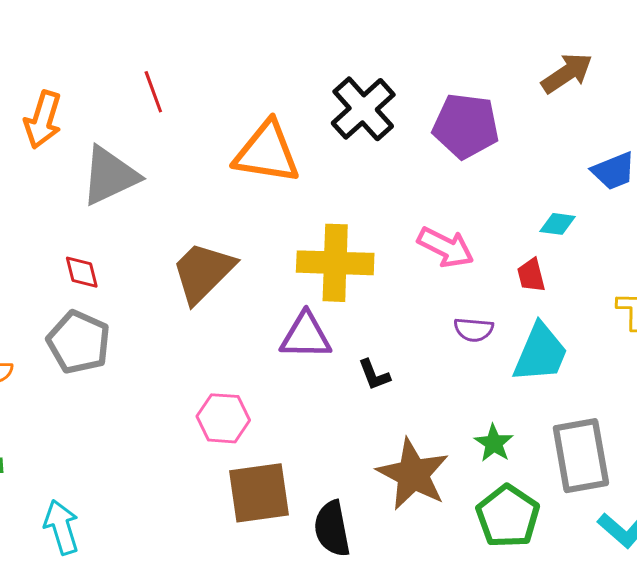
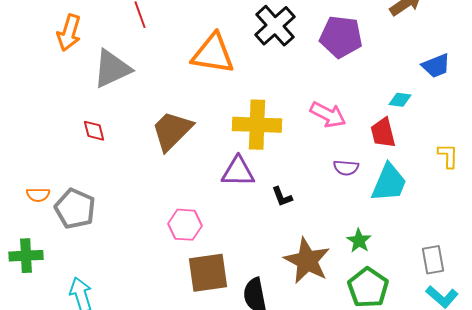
red trapezoid: (531, 275) -> (383, 133), size x1.4
gray pentagon: (79, 342) -> (75, 209), moved
gray rectangle: (581, 456) -> (433, 260), moved, size x0.6

